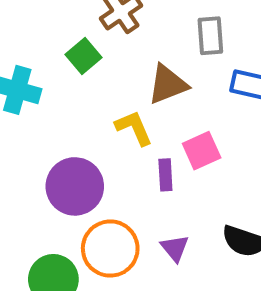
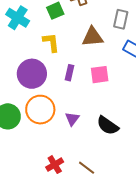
yellow L-shape: (134, 128) -> (51, 42), moved
purple rectangle: (165, 175) -> (70, 73), moved

